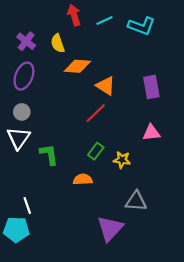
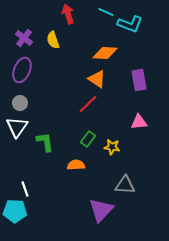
cyan line: (105, 21) -> (106, 12), moved, turned 49
orange diamond: (77, 66) -> (105, 53), moved

